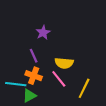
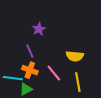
yellow semicircle: (64, 63) -> (75, 56), moved
yellow line: (84, 88) -> (78, 82), turned -36

